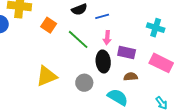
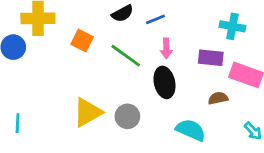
purple rectangle: (127, 52) -> (211, 58), moved
brown semicircle: (131, 77) -> (218, 98), moved
gray circle: (84, 83) -> (127, 116), moved

